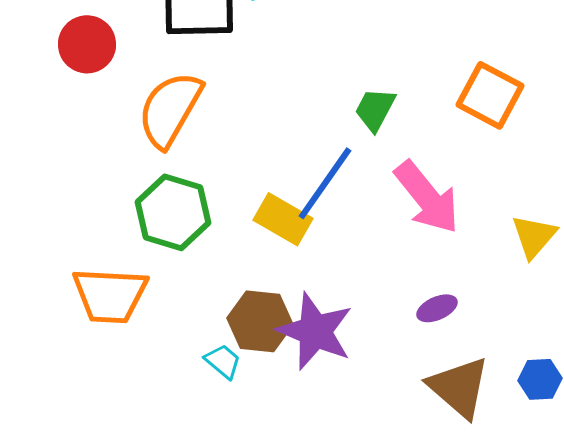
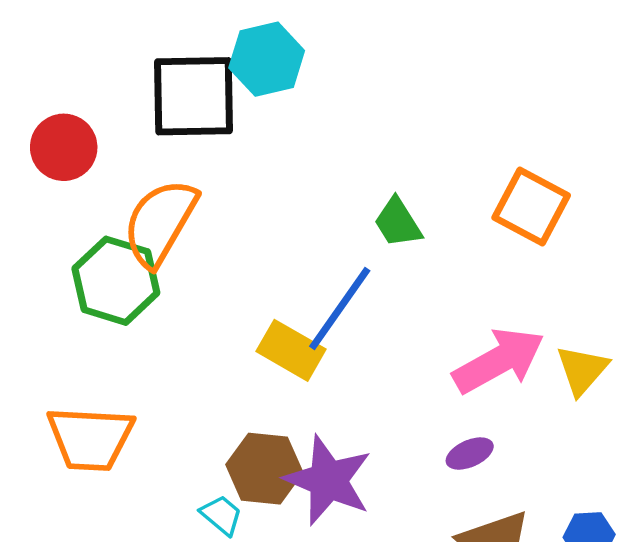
green trapezoid: (375, 109) -> (398, 223), turned -60
pink arrow: (427, 197) -> (499, 361), moved, turned -80
green hexagon: (173, 212) -> (116, 281), moved

